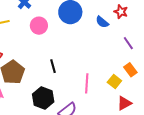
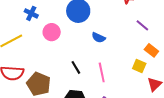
blue semicircle: (102, 22) -> (99, 38), moved
pink line: (87, 83) -> (102, 72), moved

